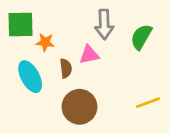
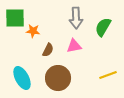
pink triangle: (89, 55) -> (74, 46), moved
brown semicircle: (66, 68) -> (48, 50), turned 32
cyan ellipse: (30, 77) -> (22, 78), moved

